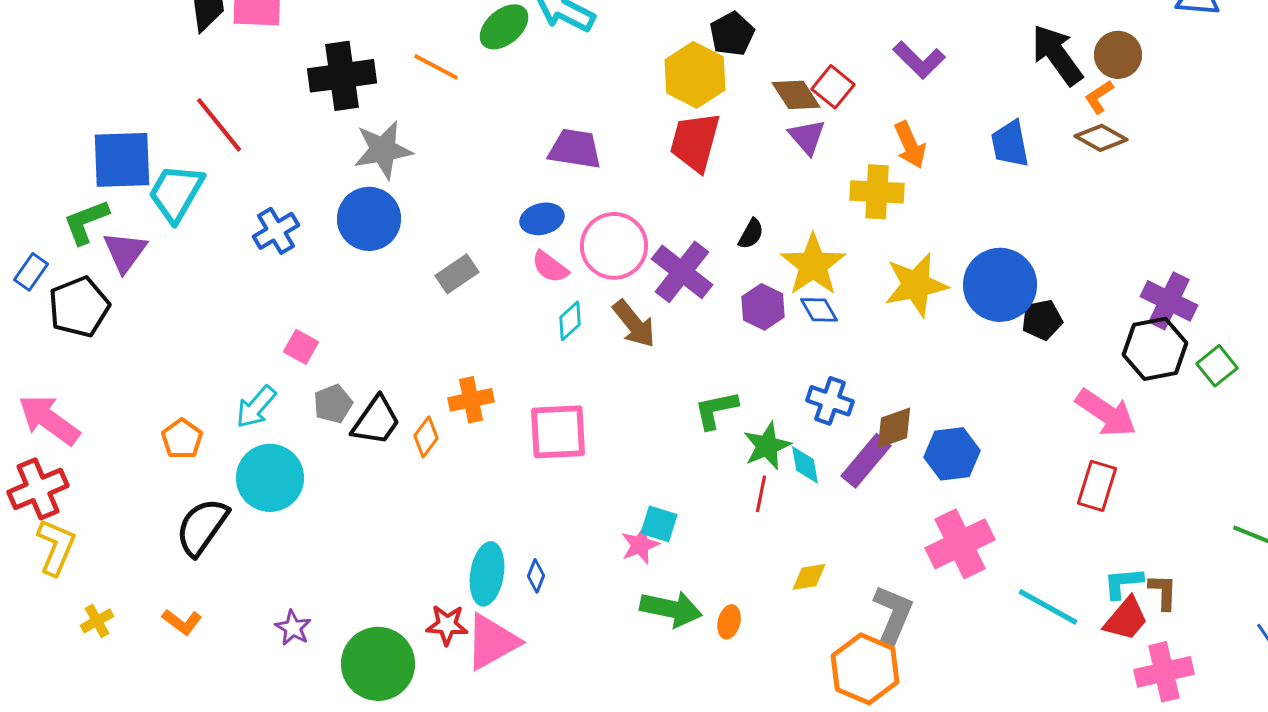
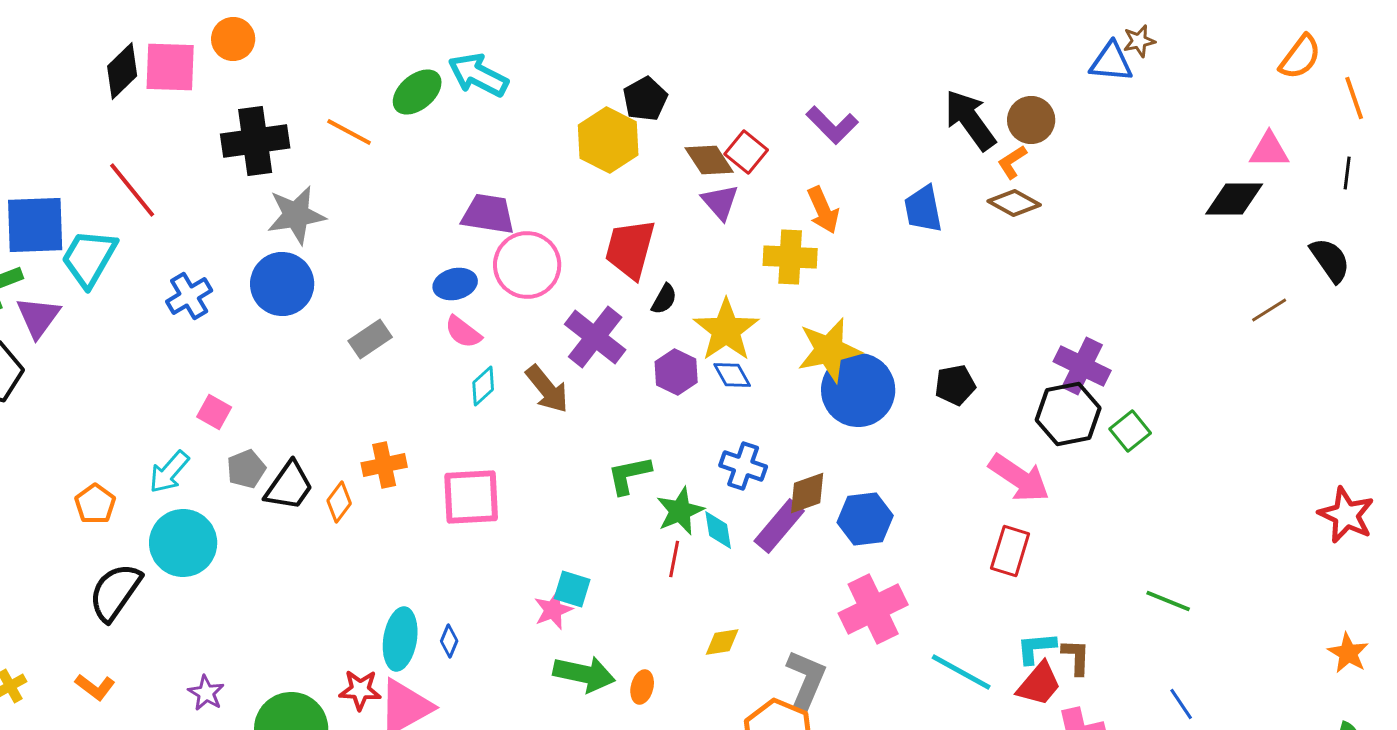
red trapezoid: (695, 142) -> (630, 249), moved
pink circle: (614, 246) -> (527, 265), moved
blue circle: (1000, 285) -> (858, 390), moved

